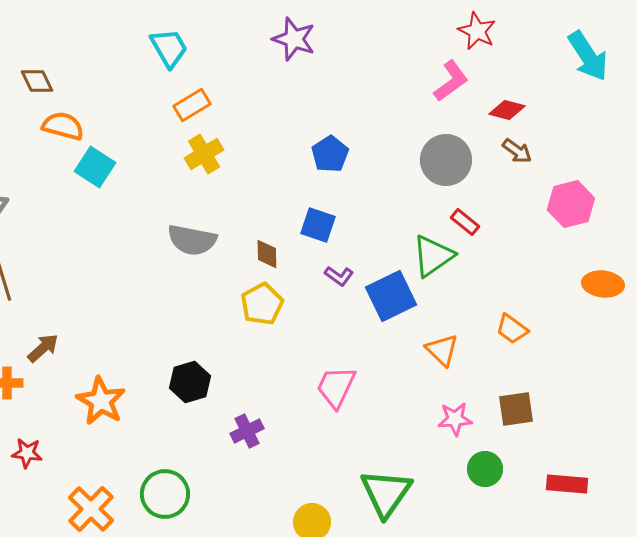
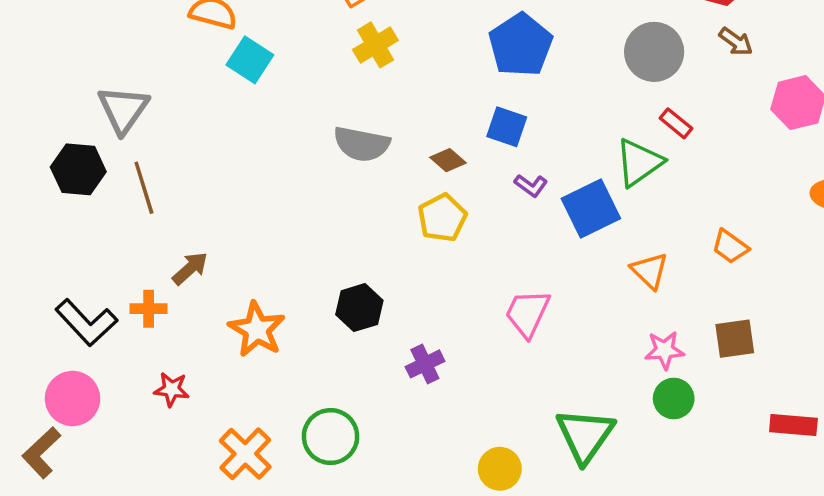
blue pentagon: (330, 154) -> (521, 45), size x1.5
brown diamond: (267, 254) -> (448, 160), turned -48
green circle: (485, 469) -> (674, 399), moved

